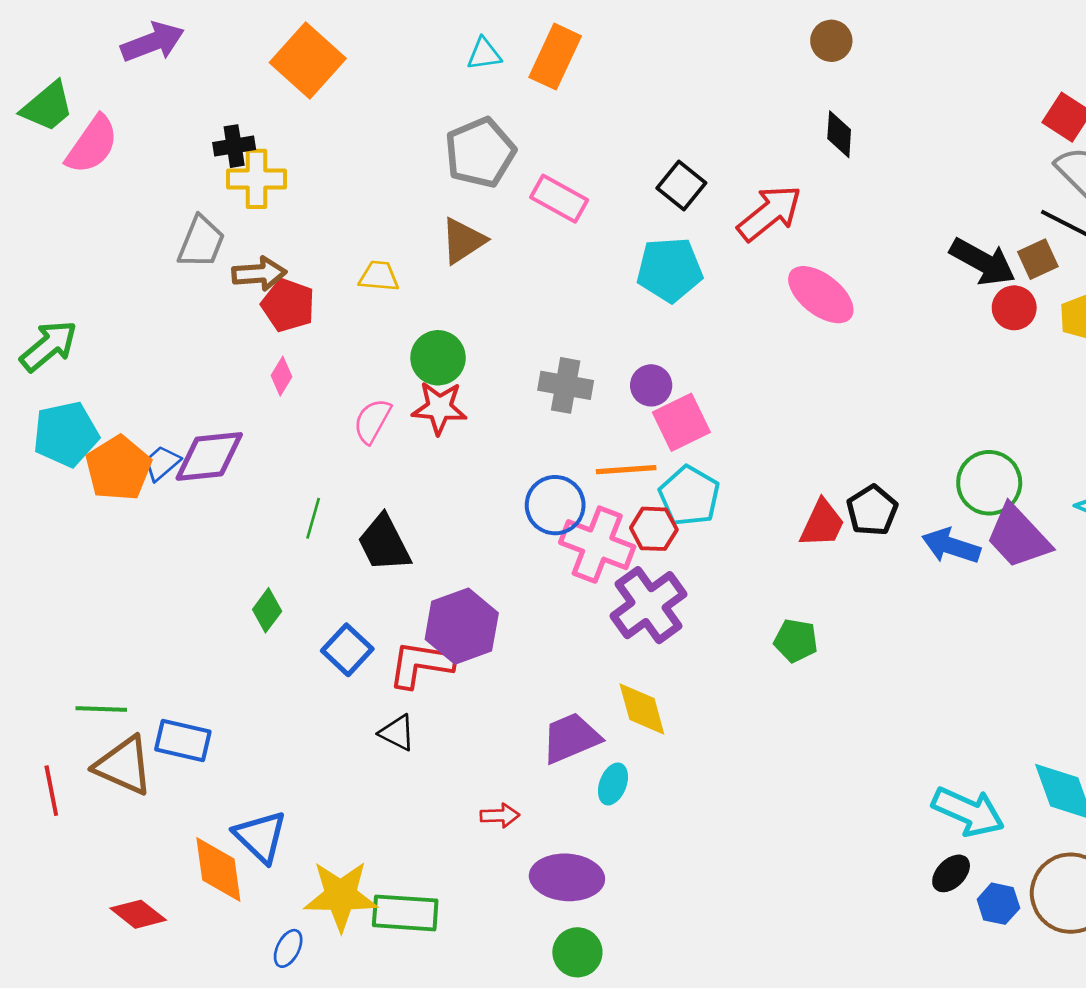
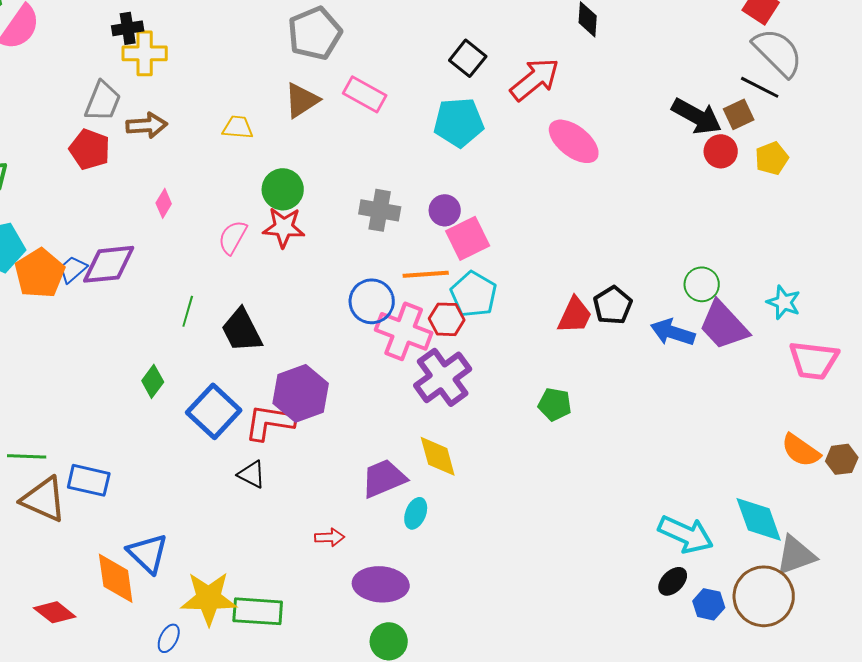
pink rectangle: (559, 199) -> (365, 94), moved
red pentagon: (288, 305) -> (90, 149), moved
green circle: (989, 483) -> (702, 284), size x0.7
blue square: (347, 650) -> (214, 411), size x1.4

